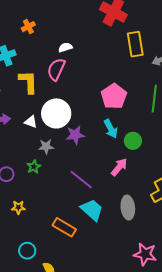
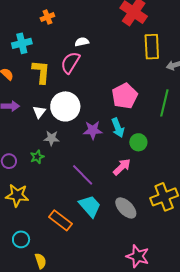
white triangle: (31, 122) -> (39, 112), turned 40
purple star: (75, 135) -> (93, 130), moved
yellow star: (18, 207) -> (17, 195), size x1.6
gray ellipse: (128, 208) -> (126, 208), turned -45

